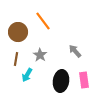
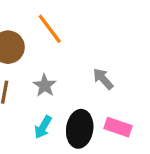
cyan arrow: (27, 75) -> (43, 127), moved
pink rectangle: (84, 80) -> (118, 127), turned -63

